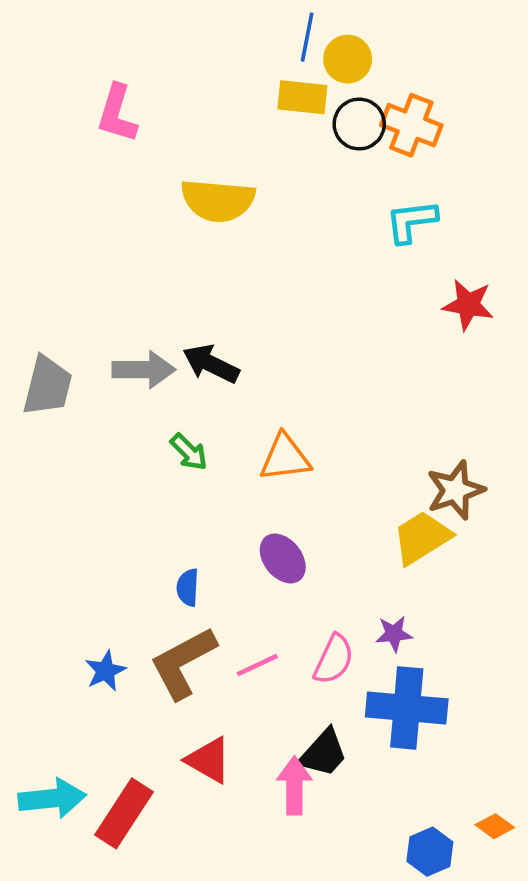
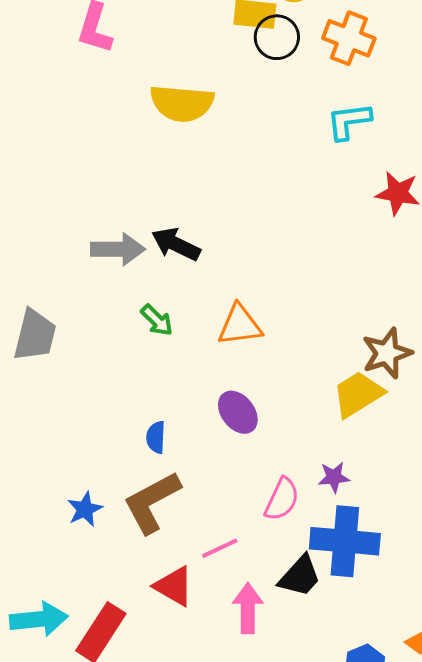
black circle: (359, 124) -> (277, 37), moved
gray trapezoid: (48, 386) -> (35, 335), moved
pink line: (257, 665) -> (220, 548), moved
black trapezoid: (323, 753) -> (300, 576), moved

